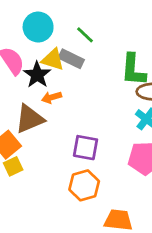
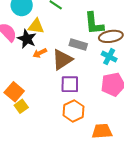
gray rectangle: (71, 59) -> (78, 45), moved
brown triangle: (30, 119) -> (62, 60), moved

